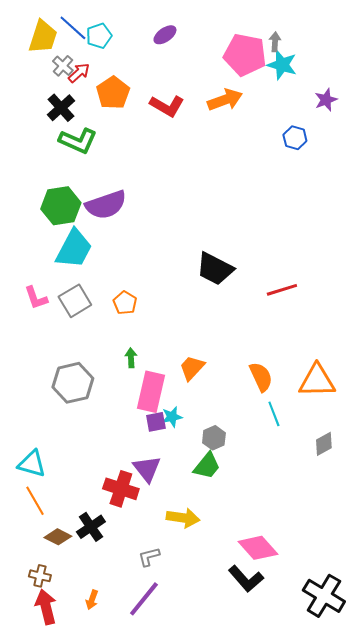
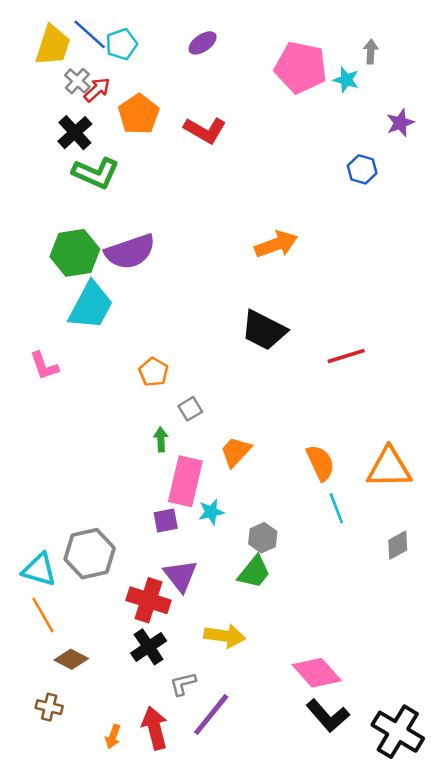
gray arrow: (275, 42) -> (371, 52), moved
cyan star: (282, 65) -> (346, 80), size x0.7
orange arrow: (225, 100) -> (276, 244), moved
gray square: (75, 301) -> (190, 409), moved, size x0.6
gray hexagon: (73, 383) -> (90, 554), moved
purple square: (156, 422) -> (166, 521), moved
black cross: (91, 527) -> (149, 647), moved
black L-shape: (246, 579) -> (328, 716), moved
purple line: (144, 599) -> (211, 714), moved
red arrow: (46, 607) -> (155, 728), moved

